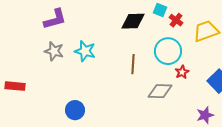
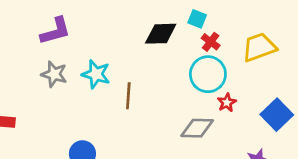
red cross: (176, 20) -> (211, 42), moved
brown line: (133, 64) -> (128, 96), moved

